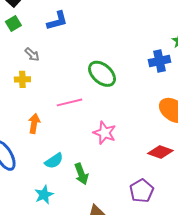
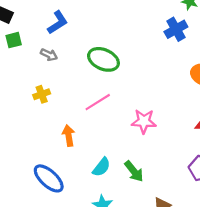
green square: (13, 23) -> (14, 40), turned 35
gray arrow: (32, 55) -> (49, 55), moved
green ellipse: (102, 74) -> (103, 59), moved

